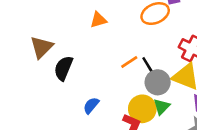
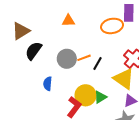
black line: (148, 65) -> (97, 63), turned 48
gray circle: (158, 82) -> (67, 59), moved
blue semicircle: (91, 105) -> (48, 84), turned -48

